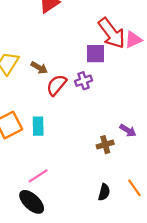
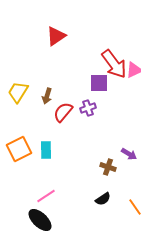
brown arrow: (39, 68) -> (47, 96), turned 77
brown cross: (105, 145) -> (108, 167), turned 35
black semicircle: (104, 192) -> (103, 199), moved, turned 42

